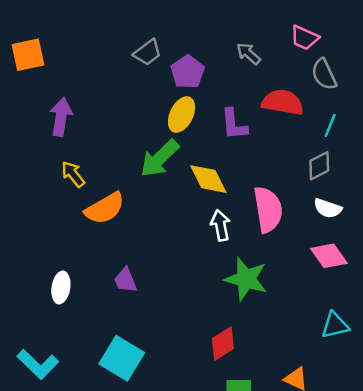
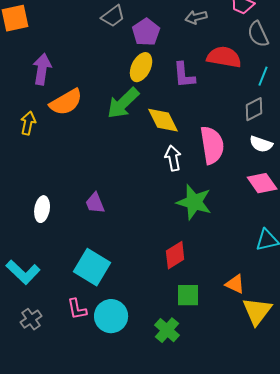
gray arrow: (249, 54) -> (196, 17), turned -55
yellow arrow: (73, 174) -> (28, 123), moved, turned 50
orange semicircle: (105, 208) -> (66, 102), moved

